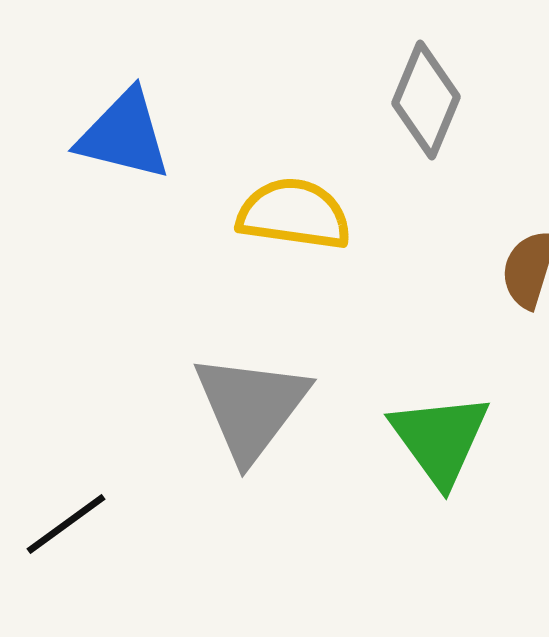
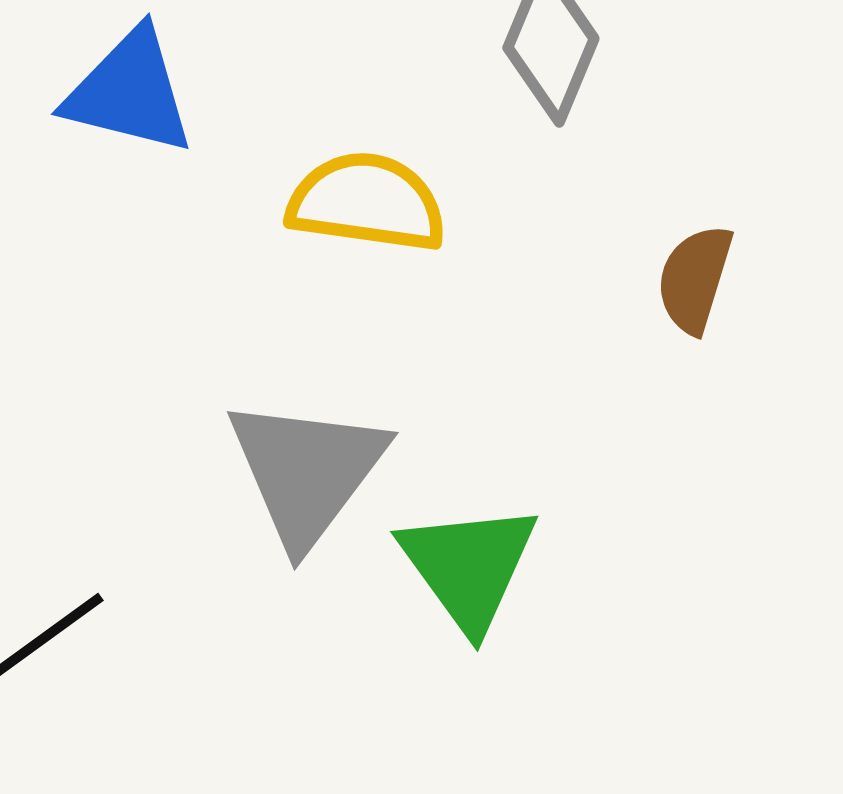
green triangle: (440, 439) -> (469, 566), moved

